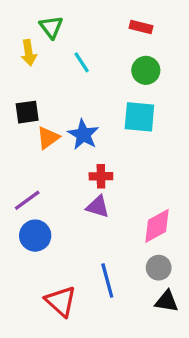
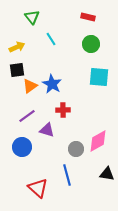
yellow arrow: (29, 53) -> (17, 47), moved, turned -105
cyan square: (139, 117) -> (99, 77), moved
purple line: (27, 200) -> (27, 116), moved
purple triangle: (98, 207) -> (47, 130), moved
gray circle: (159, 268) -> (76, 149), moved
black triangle: (167, 301) -> (107, 174), moved

